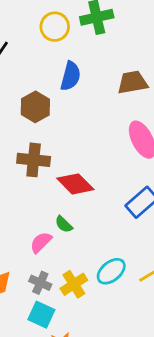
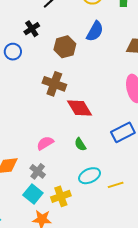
green semicircle: (64, 224) -> (80, 144), moved
yellow cross: (74, 284) -> (61, 196), moved

